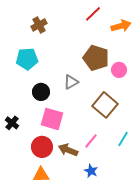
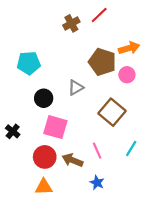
brown cross: (39, 25) -> (71, 23), moved
orange arrow: (121, 26) -> (129, 48), moved
pink line: (91, 141) -> (97, 151), turned -63

